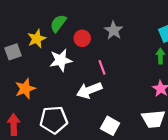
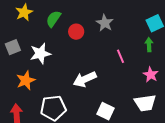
yellow star: (37, 39) -> (24, 12), moved
white star: (61, 60) -> (40, 54), moved
pink line: (102, 67) -> (121, 56), moved

